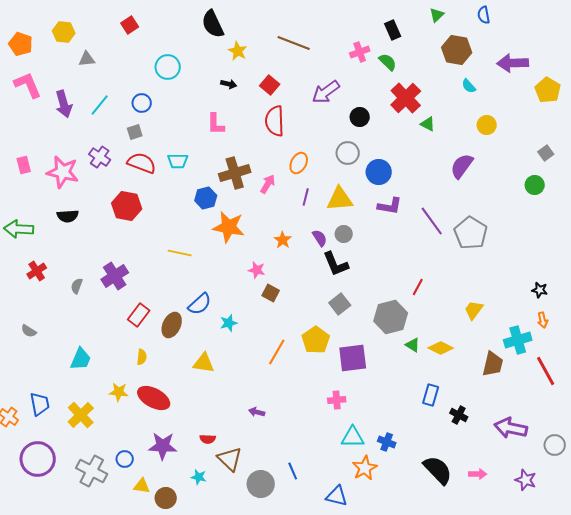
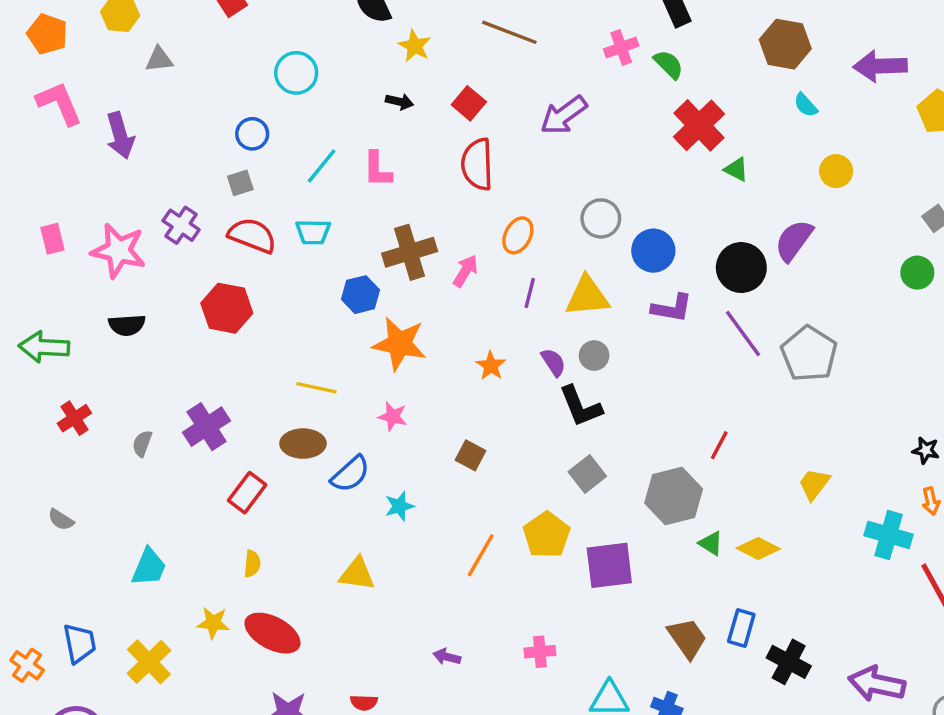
cyan line: (100, 105) -> (322, 166), moved
black circle: (360, 117) -> (741, 268), moved, size x1.5
pink star: (257, 270) -> (393, 416), moved
brown ellipse: (172, 325) -> (303, 444), moved, turned 65
cyan cross: (518, 340) -> (889, 535), turned 32
brown trapezoid: (493, 364) -> (687, 638), moved, turned -48
pink cross: (337, 400) -> (540, 652), moved
black cross: (459, 415) -> (789, 662), size x1.4

